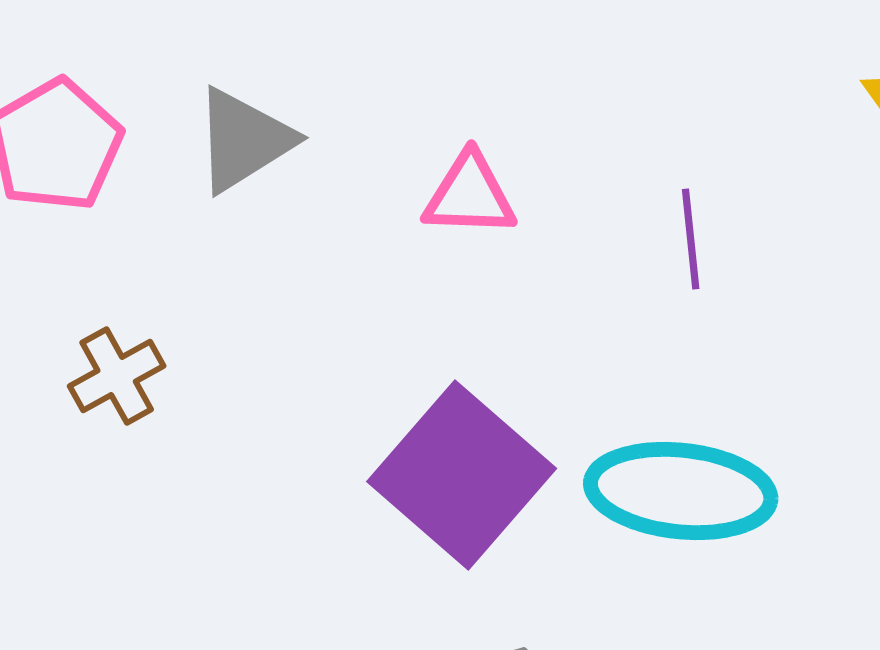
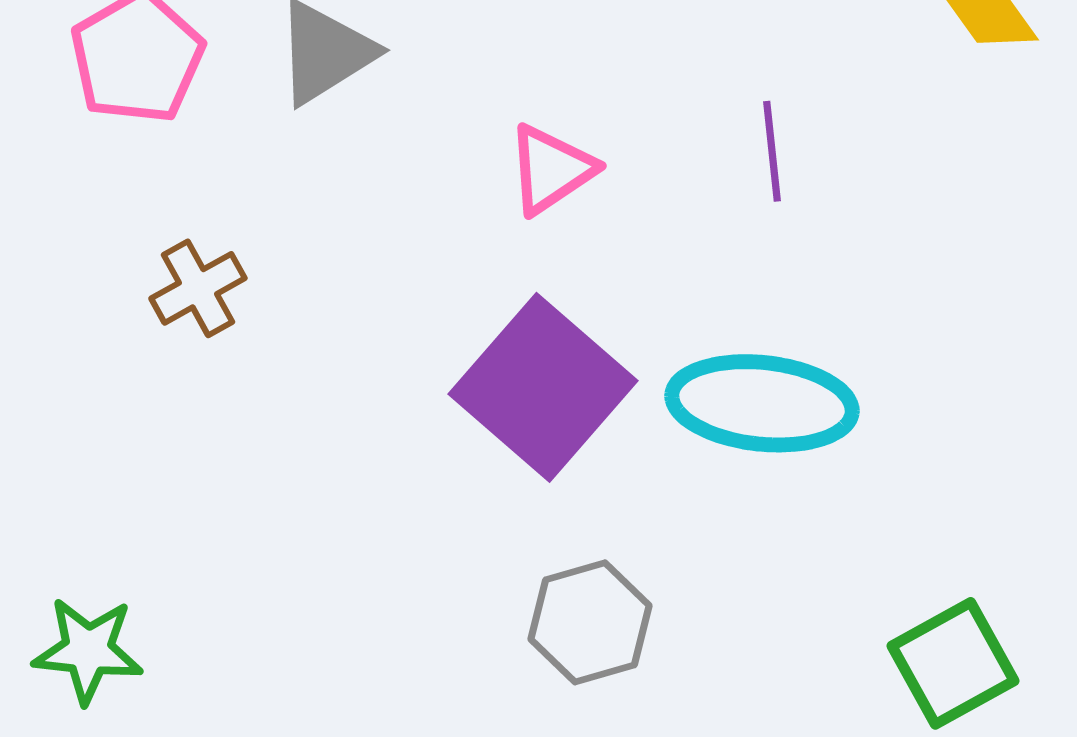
pink triangle: (470, 195) -> (551, 169), moved, turned -36

